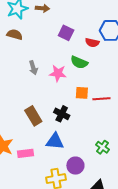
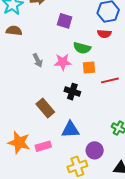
red semicircle: (92, 43) -> (104, 34), moved
orange square: (82, 93) -> (89, 68), moved
black cross: (62, 114) -> (72, 92), moved

